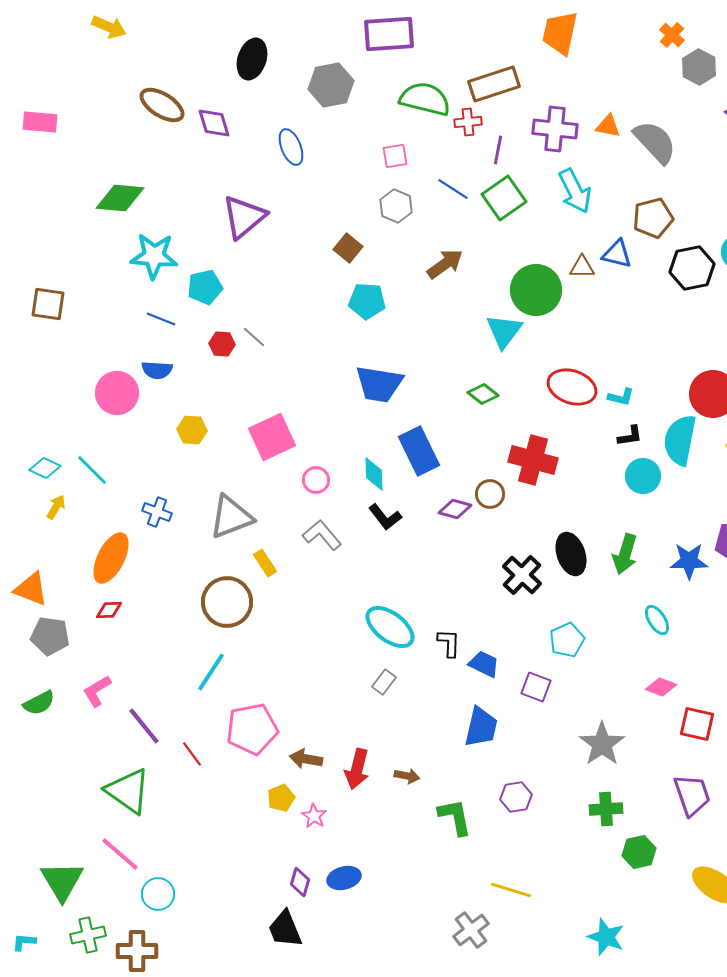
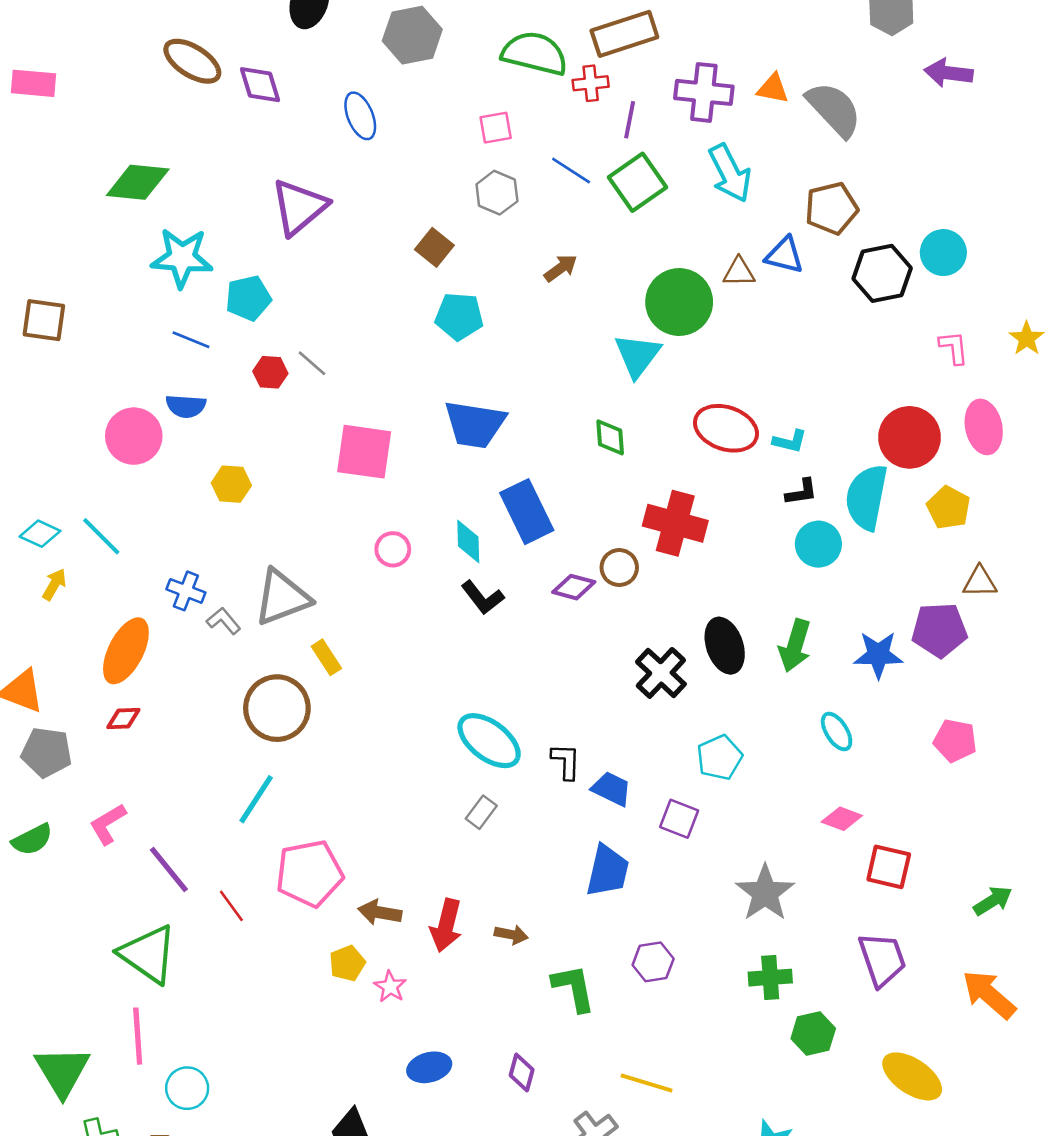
brown arrow: (445, 264) -> (561, 268), size x0.7
green diamond: (483, 394) -> (610, 437), turned 48
pink square: (272, 437) -> (364, 452), moved, turned 33
gray L-shape: (322, 535) -> (224, 621), moved, size x0.7
pink line: (120, 854) -> (138, 1036), turned 45
purple diamond: (300, 882) -> (522, 1073), moved

